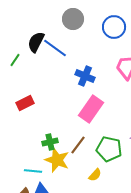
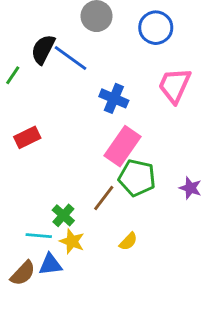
green cross: (50, 142) -> (63, 215), moved, turned -35
green pentagon: (109, 149) -> (137, 178), moved
yellow star: (57, 160) -> (72, 241), moved, size x0.7

